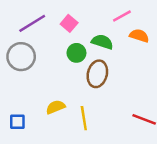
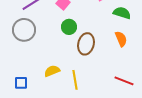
orange semicircle: (139, 36) -> (121, 39), moved, turned 49
green semicircle: (102, 42) -> (122, 13), moved

